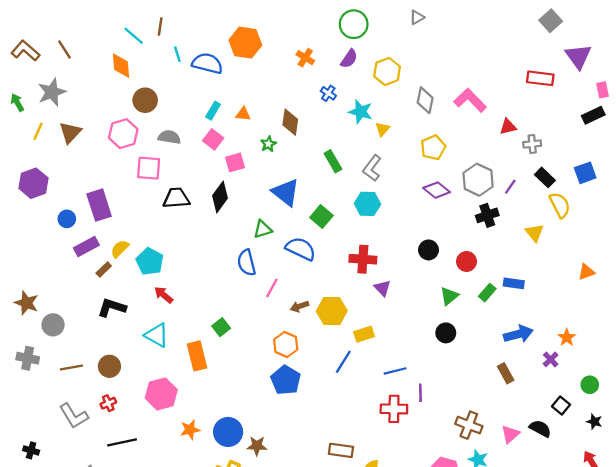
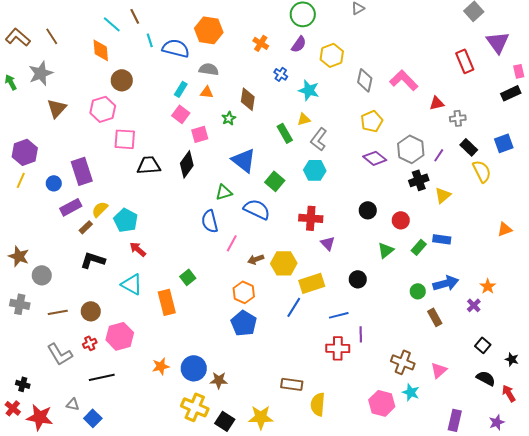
brown line: (160, 26) -> (135, 16), turned -35
red rectangle: (540, 78) -> (465, 61), turned 60
yellow triangle: (382, 129) -> (304, 119), moved, turned 32
yellow line: (38, 131) -> (21, 180), moved
gray semicircle: (169, 137) -> (209, 69), moved
yellow triangle: (534, 233) -> (443, 195), moved, turned 30
black circle: (446, 333) -> (358, 279), moved
yellow rectangle: (364, 334) -> (312, 283), size x1.4
green circle: (590, 385) -> (418, 291), moved
pink hexagon: (161, 394) -> (120, 336), moved
black semicircle: (540, 429) -> (486, 378), moved

